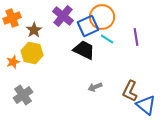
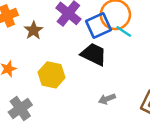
cyan line: (107, 39) -> (124, 32), moved
yellow hexagon: (32, 53) -> (52, 75), moved

